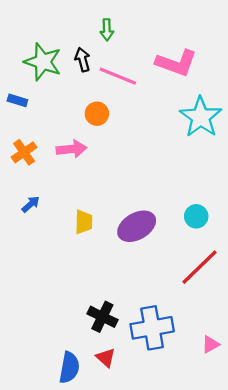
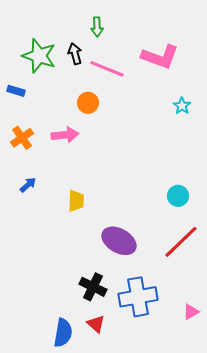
cyan star: (201, 117) -> (182, 106), size x0.5
purple ellipse: (137, 226) -> (119, 241), moved, turned 60

